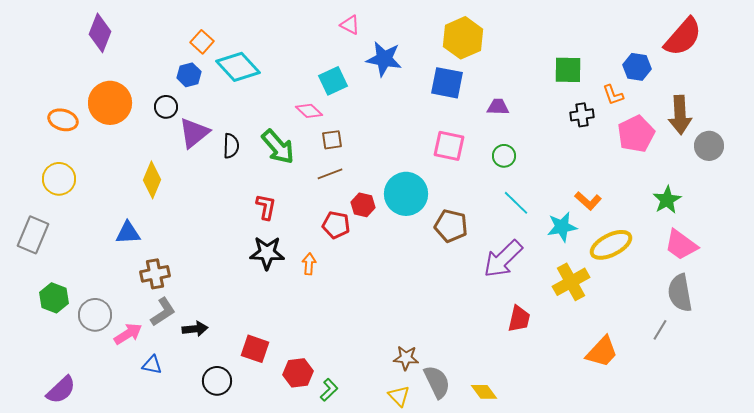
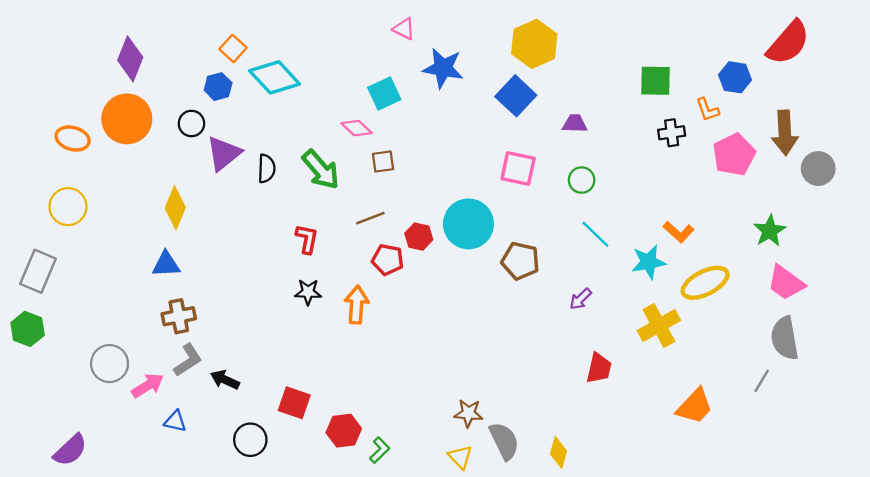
purple diamond: (100, 33) -> (130, 59), moved
blue square: (447, 83) -> (516, 96), turned 32
brown line: (330, 174) -> (370, 218), moved
blue triangle: (128, 233) -> (166, 264), moved
black star: (267, 253) -> (308, 292), size x0.7
purple arrow: (503, 259) -> (580, 299), size x0.5
orange arrow: (309, 264) -> (357, 305), size x1.5
green hexagon: (54, 298) -> (28, 329), moved
black arrow: (195, 329) -> (225, 380), turned -150
yellow diamond: (484, 392) -> (558, 452), turned 52

